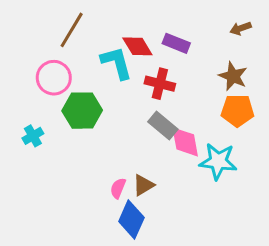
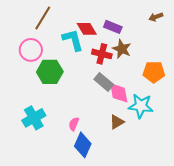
brown star: (233, 76) -> (122, 49), moved
cyan cross: (33, 136) -> (34, 118), moved, size x1.6
brown triangle: (143, 185) -> (117, 122), moved

